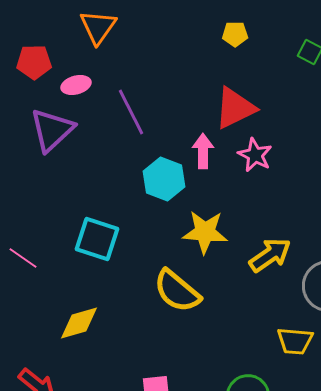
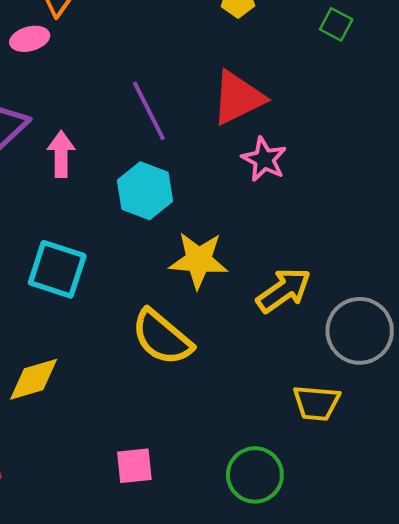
pink ellipse: (76, 85) -> (30, 39), moved
purple line: (131, 112) -> (149, 111), moved
pink arrow: (203, 151) -> (61, 154), moved

